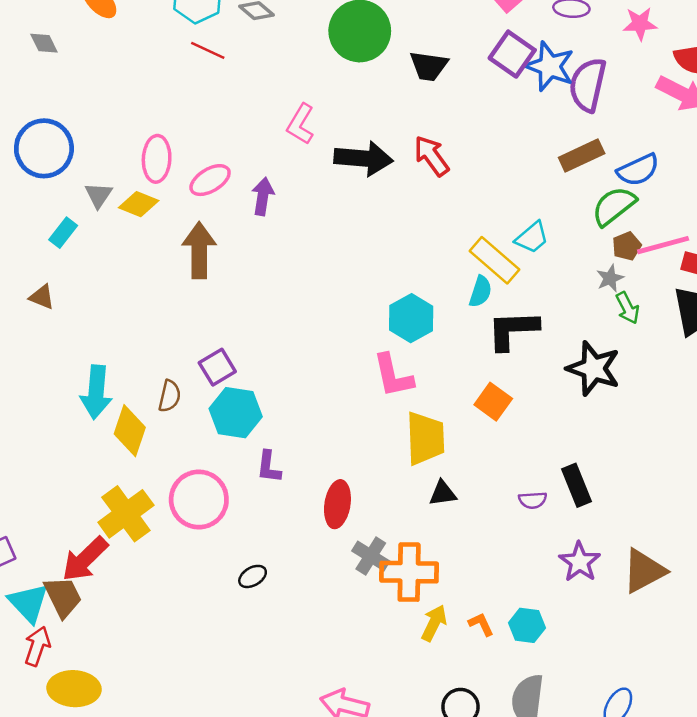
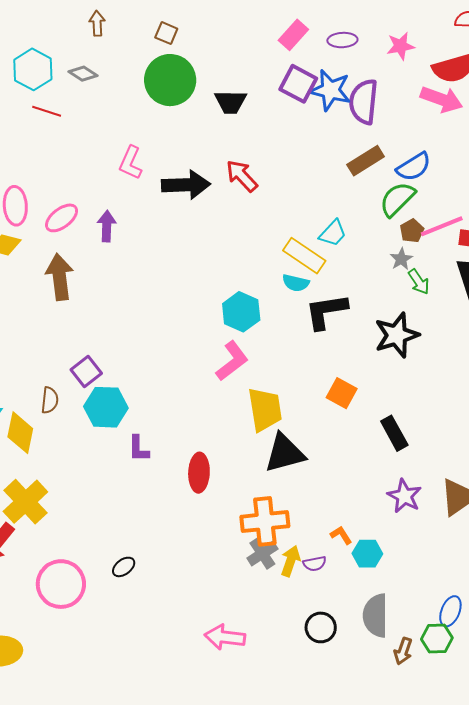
cyan semicircle: (480, 291) -> (296, 283), turned 92
black star: (593, 368) -> (397, 335), turned -30
pink L-shape: (393, 376) -> (232, 361), turned -108
orange square: (493, 402) -> (342, 393), moved
black triangle: (443, 493) -> (285, 453), size x1.8
pink circle: (199, 500) -> (61, 584), moved
purple semicircle: (533, 500) -> (315, 564), moved
gray cross: (371, 556) -> (262, 554), moved, turned 32
black ellipse: (253, 576) -> (124, 567), moved
orange L-shape: (481, 624) -> (341, 535), moved

